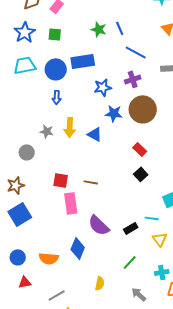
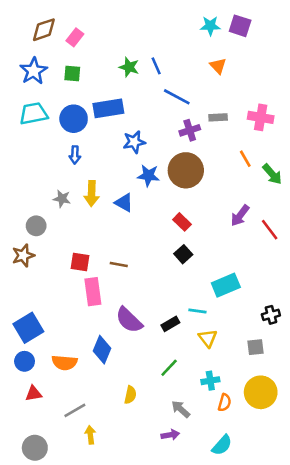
purple cross: (133, 79) -> (190, 130), moved
brown star: (16, 185) -> (23, 255), moved
blue square: (20, 214) -> (28, 328), moved

